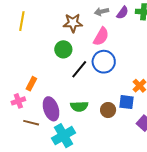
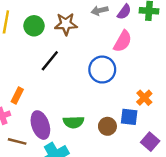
pink semicircle: (101, 37) -> (123, 41), moved
green circle: (63, 49) -> (34, 26), moved
black line: (79, 69) -> (50, 61), moved

